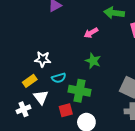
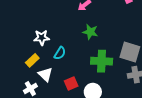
cyan semicircle: (59, 78) -> (60, 53), turned -32
green cross: (79, 91) -> (102, 61), moved

